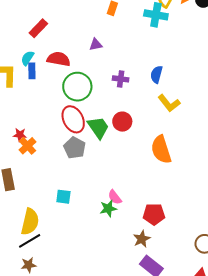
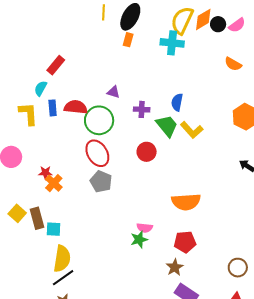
purple triangle: (96, 45) -> (113, 92), moved, turned 32
cyan semicircle: (27, 58) -> (41, 88), moved
red semicircle: (59, 59) -> (76, 107), moved
green trapezoid: (98, 128) -> (167, 126), moved
orange semicircle: (161, 150) -> (186, 202), moved, turned -72
cyan square: (63, 197) -> (53, 229), moved
pink semicircle: (115, 197) -> (145, 228), turned -42

